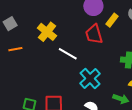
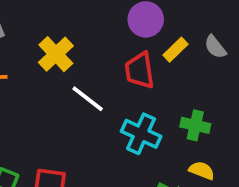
cyan cross: (90, 78) -> (141, 134), moved, turned -30

